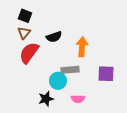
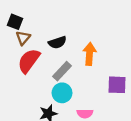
black square: (25, 16) -> (15, 22), moved
gray rectangle: (70, 70) -> (62, 71), moved, turned -42

